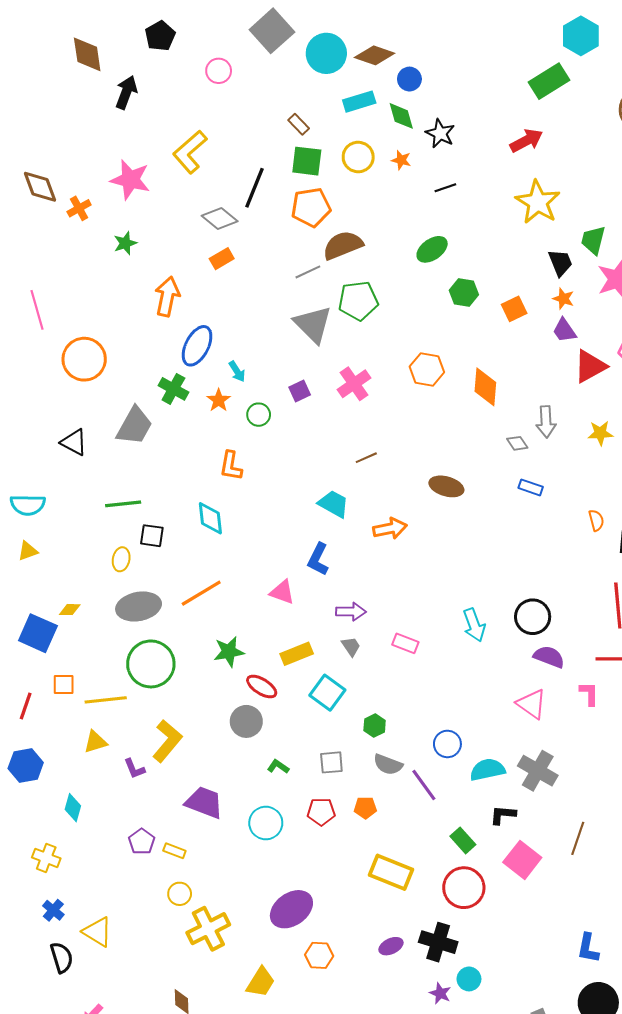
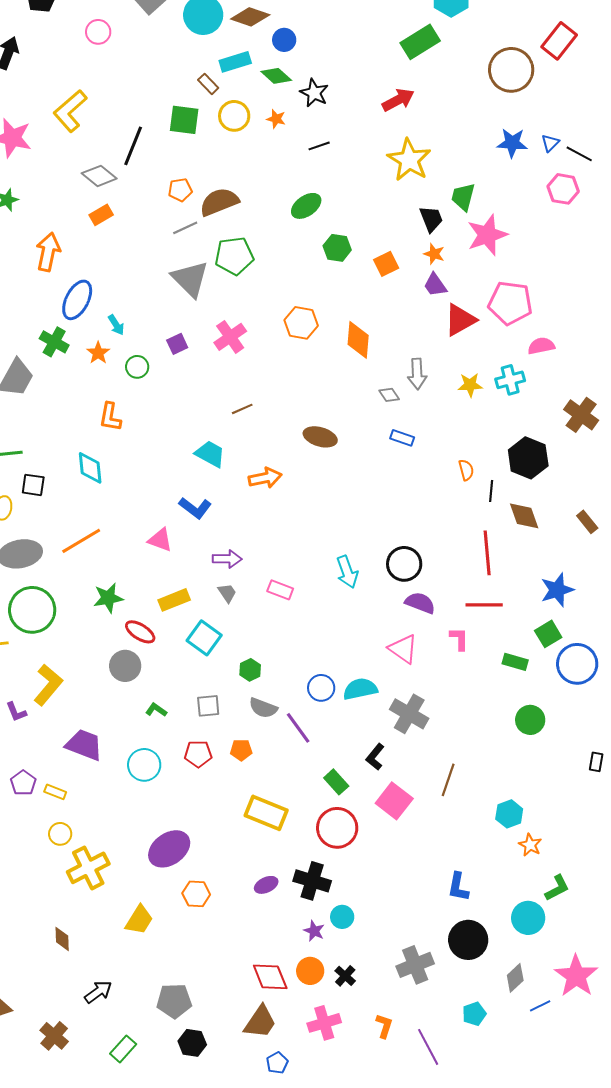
green diamond: (401, 116) -> (276, 76), turned -32
brown rectangle: (299, 124) -> (208, 84), moved
orange pentagon: (311, 207) -> (180, 190), moved, size x0.6
blue L-shape: (318, 559) -> (195, 508), turned -80
cyan semicircle: (487, 770) -> (360, 689), moved
black L-shape: (503, 815) -> (375, 757), turned -56

